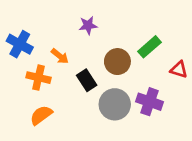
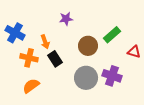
orange arrow: (60, 56) -> (45, 42), turned 32
black rectangle: (87, 80) -> (55, 59), moved

